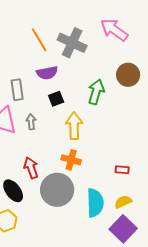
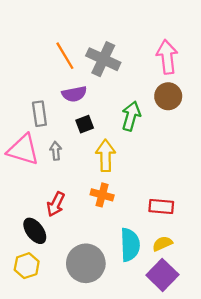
pink arrow: (114, 30) -> (167, 57), moved, turned 48
red arrow: (31, 168) -> (56, 204), turned -135
red rectangle: (122, 170) -> (161, 206), size x1.5
gray circle: (57, 190) -> (86, 263), moved

